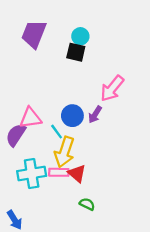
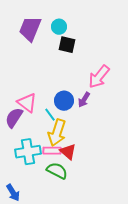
cyan circle: (80, 36) -> (59, 27), moved
pink triangle: (30, 118) -> (27, 103), turned 45
green semicircle: (87, 204) -> (57, 171), moved, size x1.5

